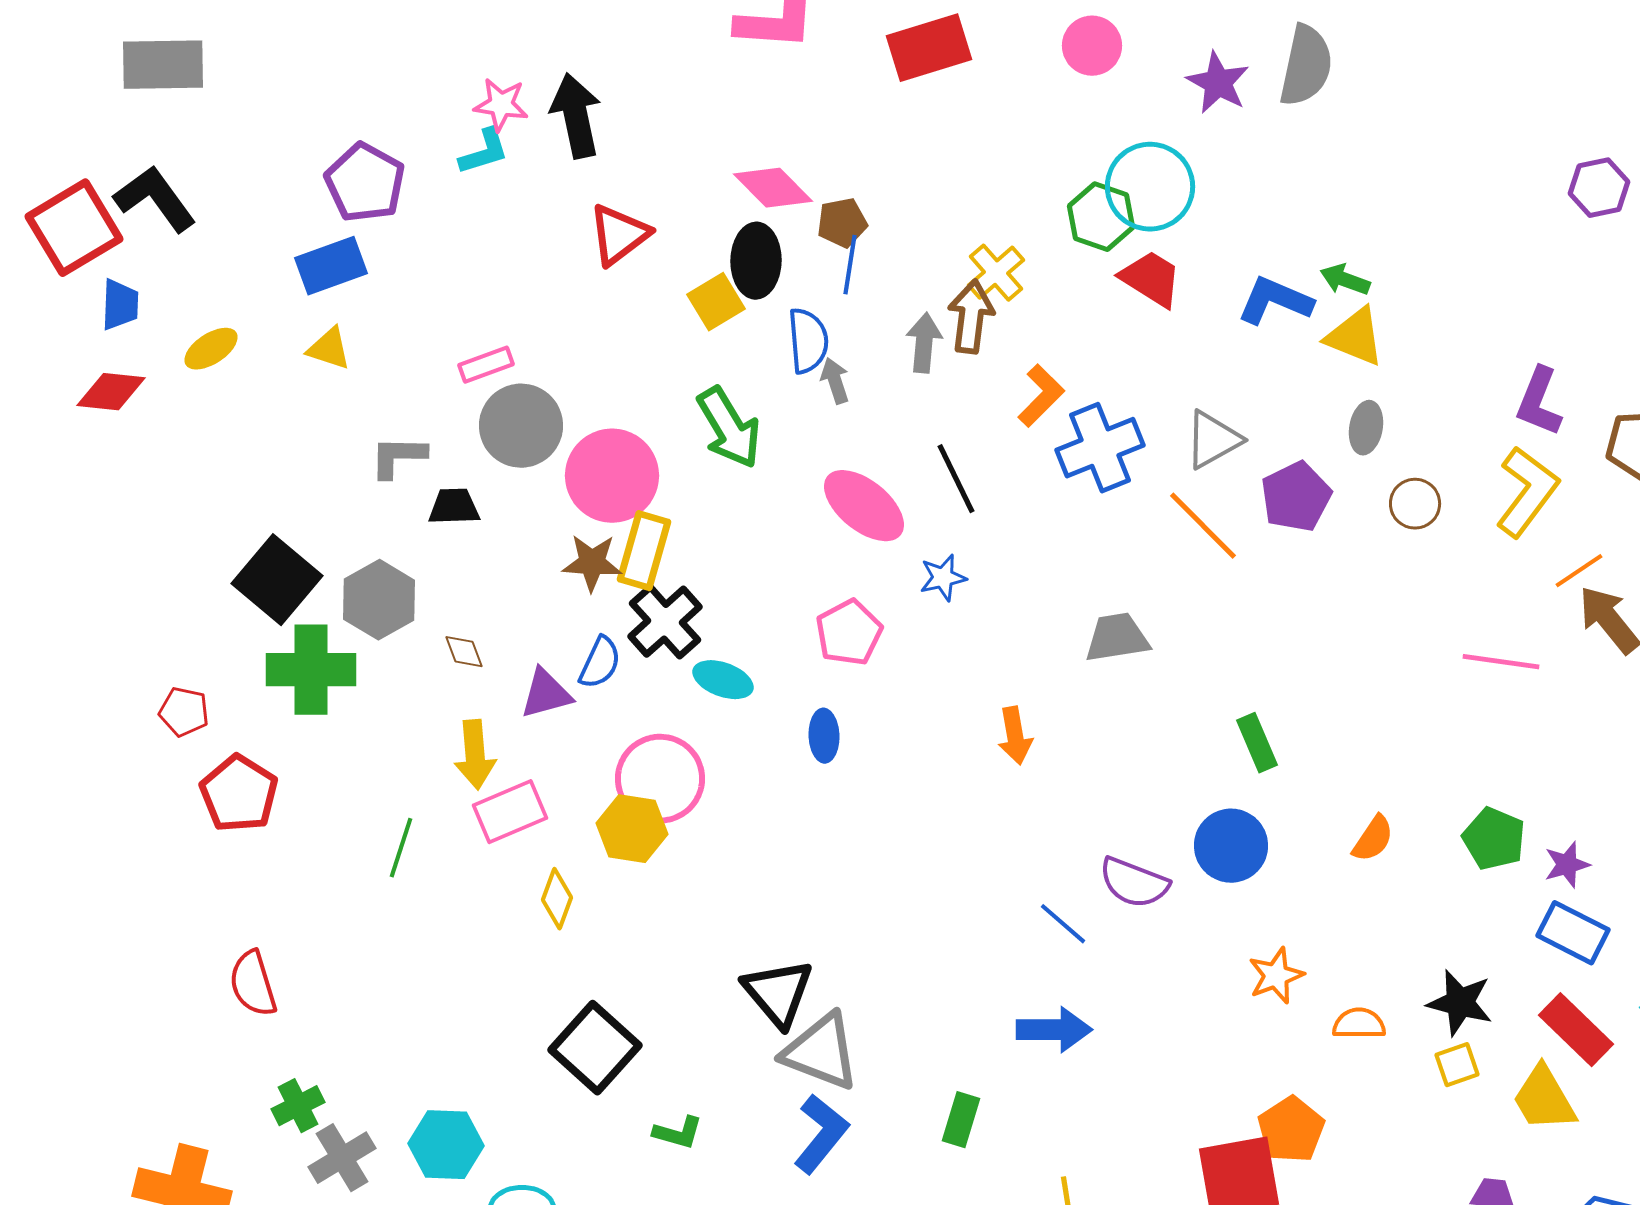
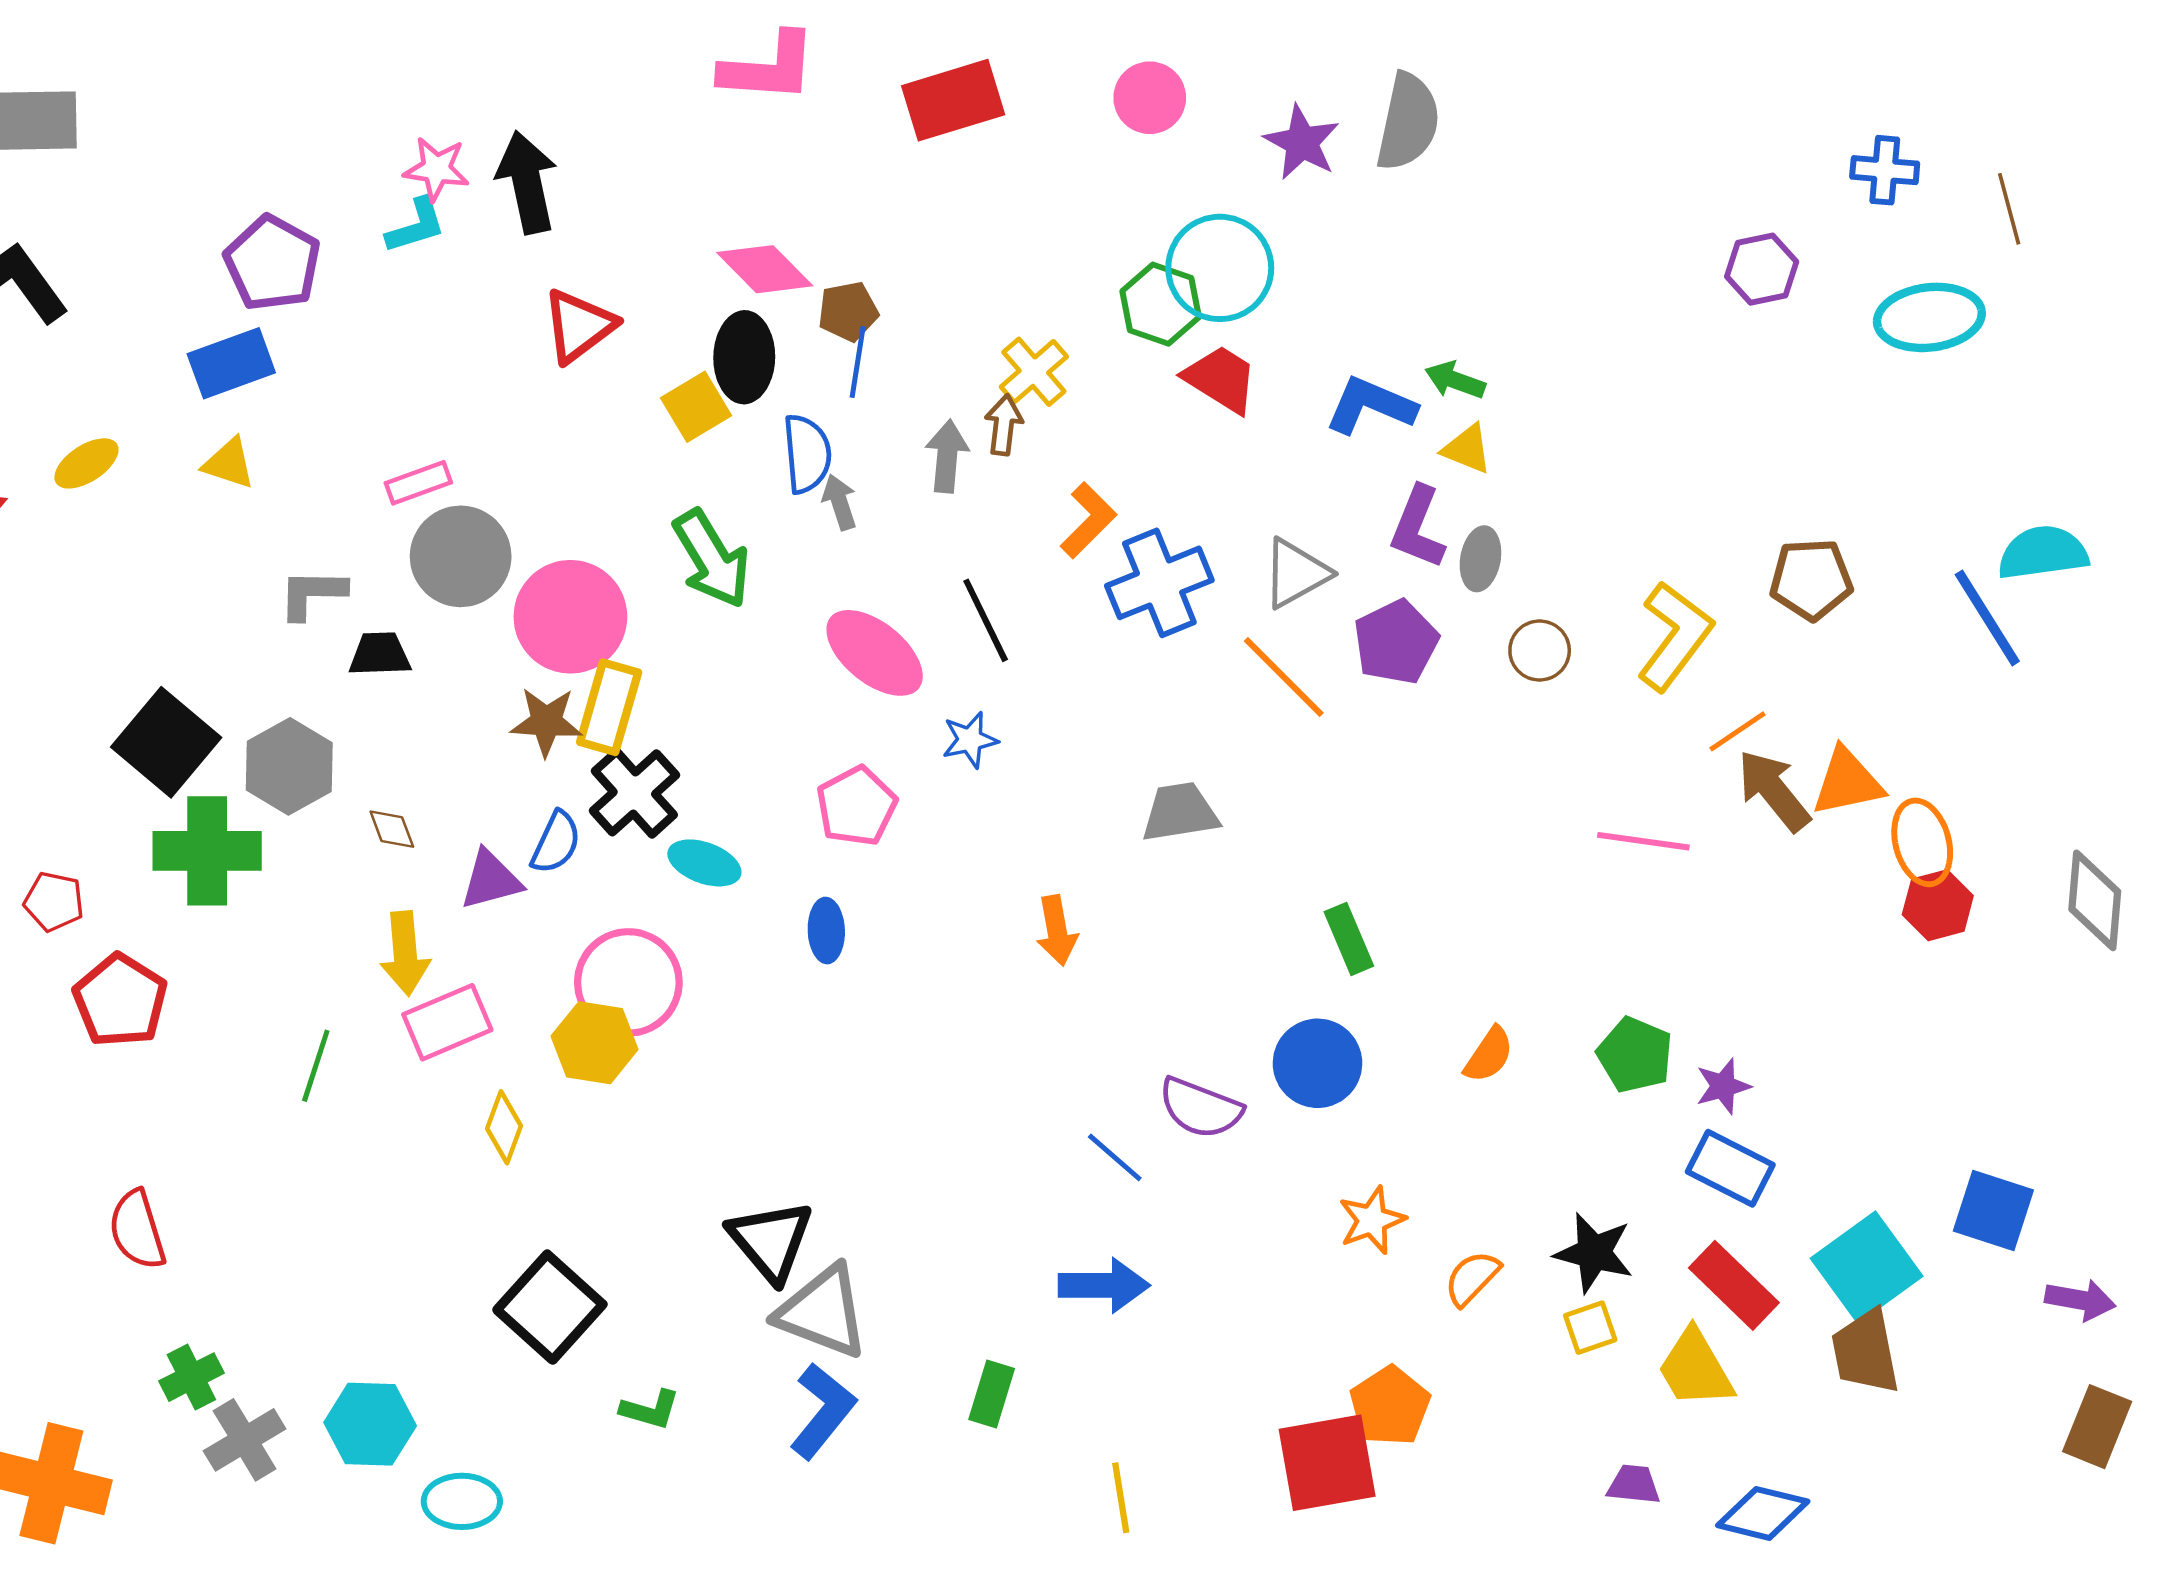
brown arrow: (971, 317) -> (1004, 425), size x0.7
yellow triangle: (1355, 337) -> (1467, 449), size x0.7
purple L-shape: (1539, 402) -> (1418, 527), moved
orange semicircle: (1359, 1024) -> (1472, 1278), turned -46

